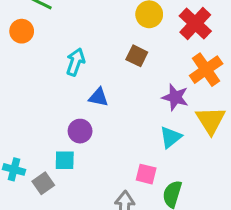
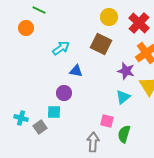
brown square: (137, 56) -> (101, 44), size x1.5
cyan arrow: (75, 62) -> (61, 48), turned 36

